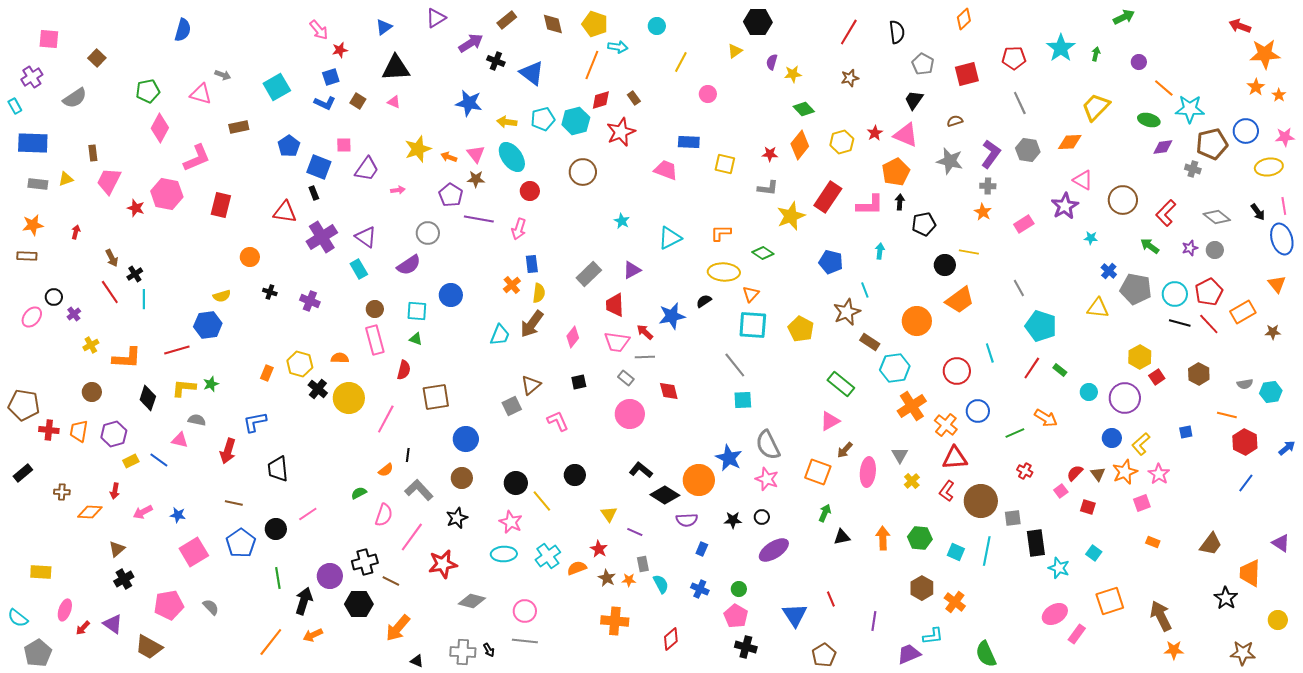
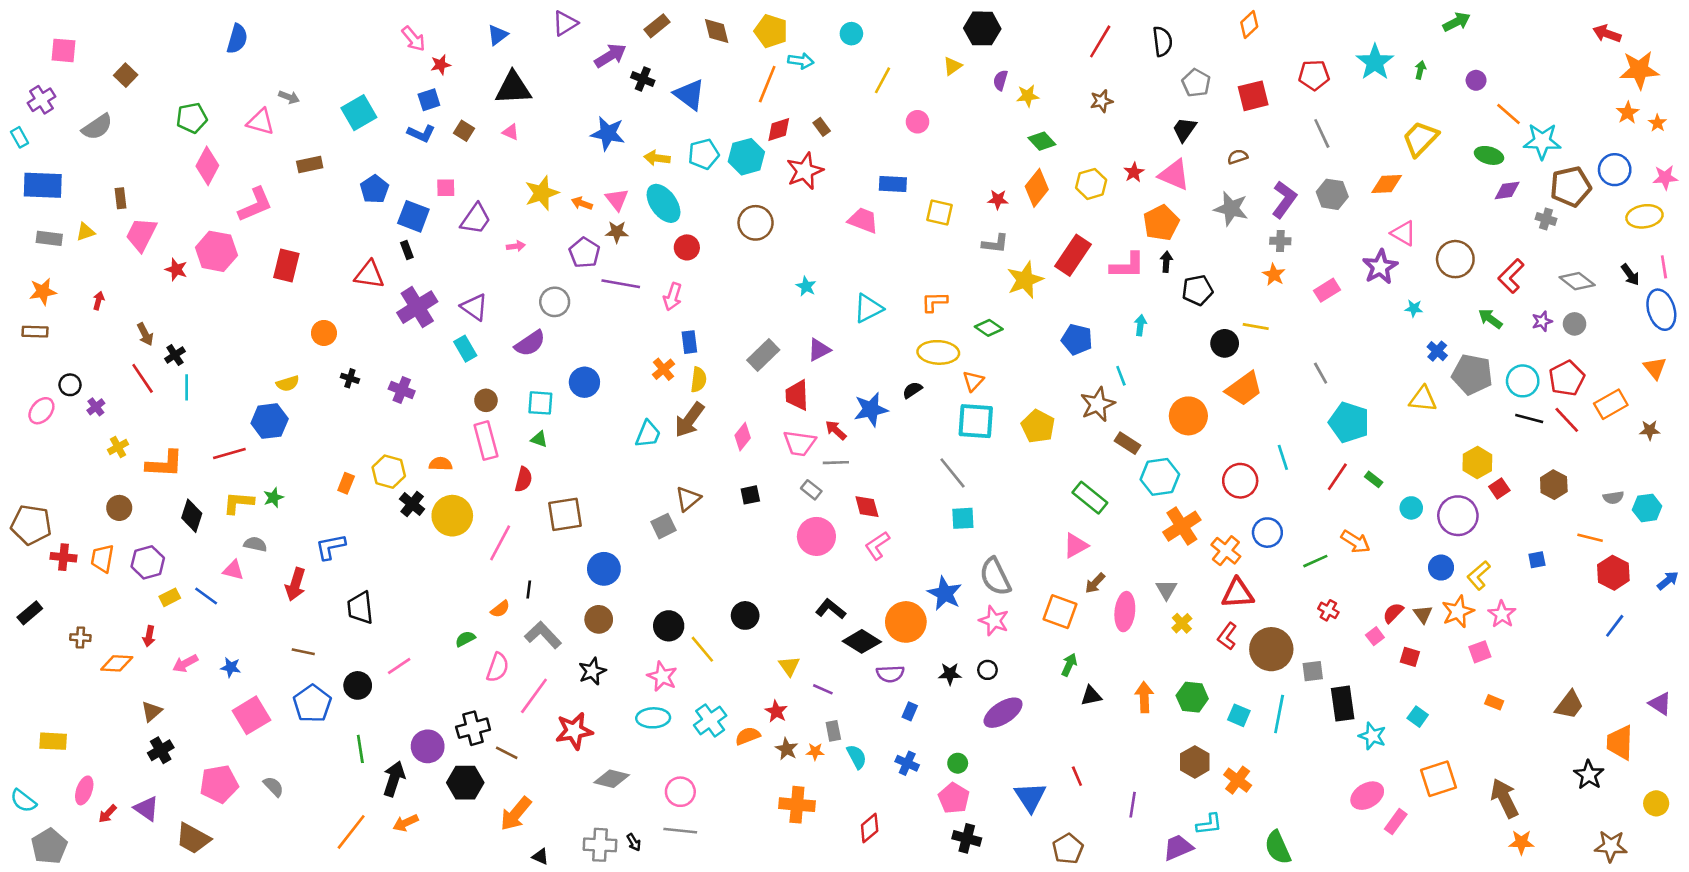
pink L-shape: (558, 421) -> (877, 546), moved, turned -100

